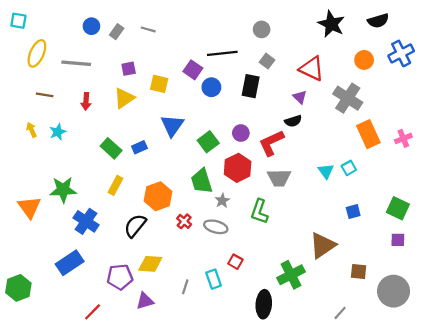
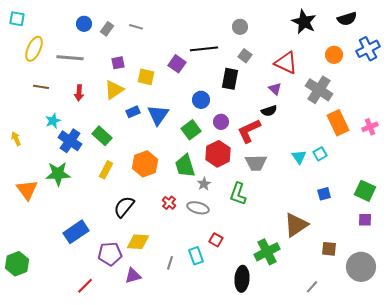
blue circle: (211, 87) -> (201, 100), moved
yellow arrow: (31, 130) -> (16, 139), moved
blue rectangle: (139, 147) -> (133, 112), moved
orange hexagon: (158, 196) -> (145, 164), moved
blue cross: (86, 221) -> (70, 141), moved
blue rectangle: (70, 263) -> (76, 232), moved

